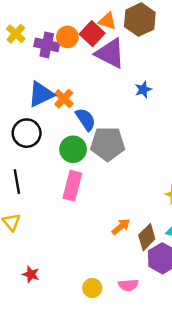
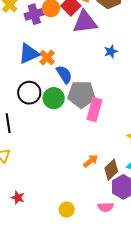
purple cross: (47, 45) -> (34, 14), turned -30
purple triangle: (110, 53) -> (85, 22), turned -36
black circle: (27, 133) -> (29, 93), moved
pink rectangle: (72, 186) -> (94, 110), moved
pink semicircle: (128, 285) -> (106, 207), moved

